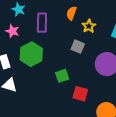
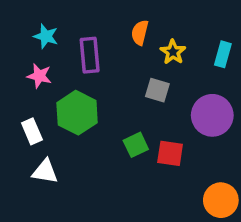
red square: (80, 94) -> (170, 153), moved

